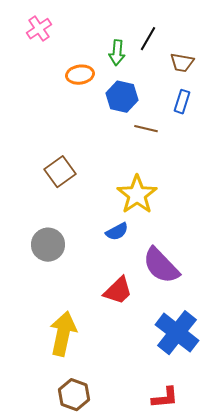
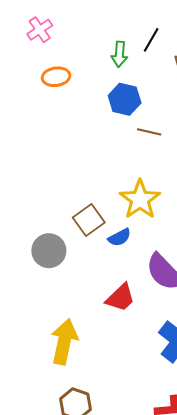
orange ellipse: (80, 75) -> (56, 77), moved
brown square: (60, 172) -> (89, 220), moved

